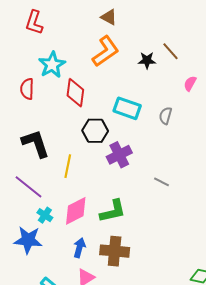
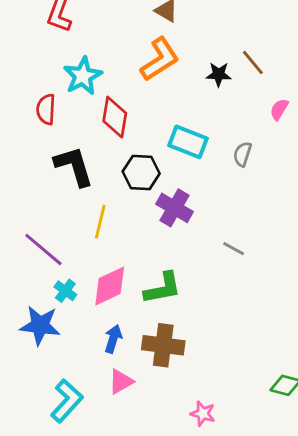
black L-shape: (36, 144) -> (74, 166), moved
purple cross: (119, 155) -> (174, 208), turned -35

